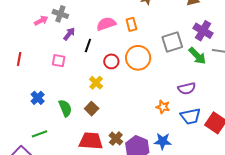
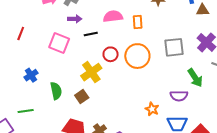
purple arrow: (69, 34) -> (75, 19), turned 40
black line: (88, 45) -> (91, 34), turned 48
green arrow: (197, 56) -> (195, 78), moved
pink square: (59, 61) -> (59, 43), size x1.5
yellow cross: (96, 83) -> (91, 72), size x1.5

